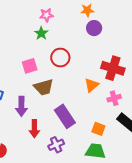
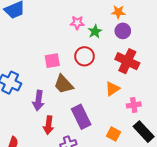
pink star: (46, 15) -> (77, 23), moved
green star: (41, 33) -> (95, 32), moved
red cross: (113, 68) -> (127, 61), moved
brown trapezoid: (44, 87) -> (63, 84), turned 55

